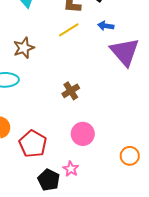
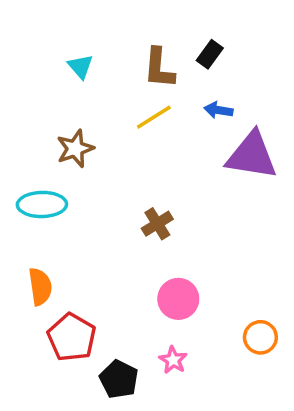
purple triangle: (125, 52) -> (252, 156), turned -40
red pentagon: (33, 144) -> (72, 337), moved
pink star: (71, 169) -> (173, 360), moved

